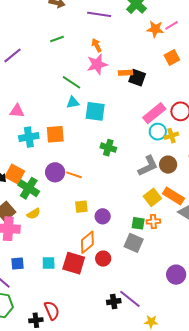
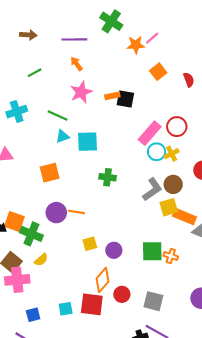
orange arrow: (97, 45) -> (77, 64), moved
cyan cross: (29, 137) -> (17, 112), moved
yellow square: (152, 197) -> (169, 207), moved, turned 30
orange cross: (153, 222) -> (171, 256), moved, turned 32
green square: (138, 223) -> (152, 251), size x1.5
gray square: (134, 243) -> (153, 301), moved

